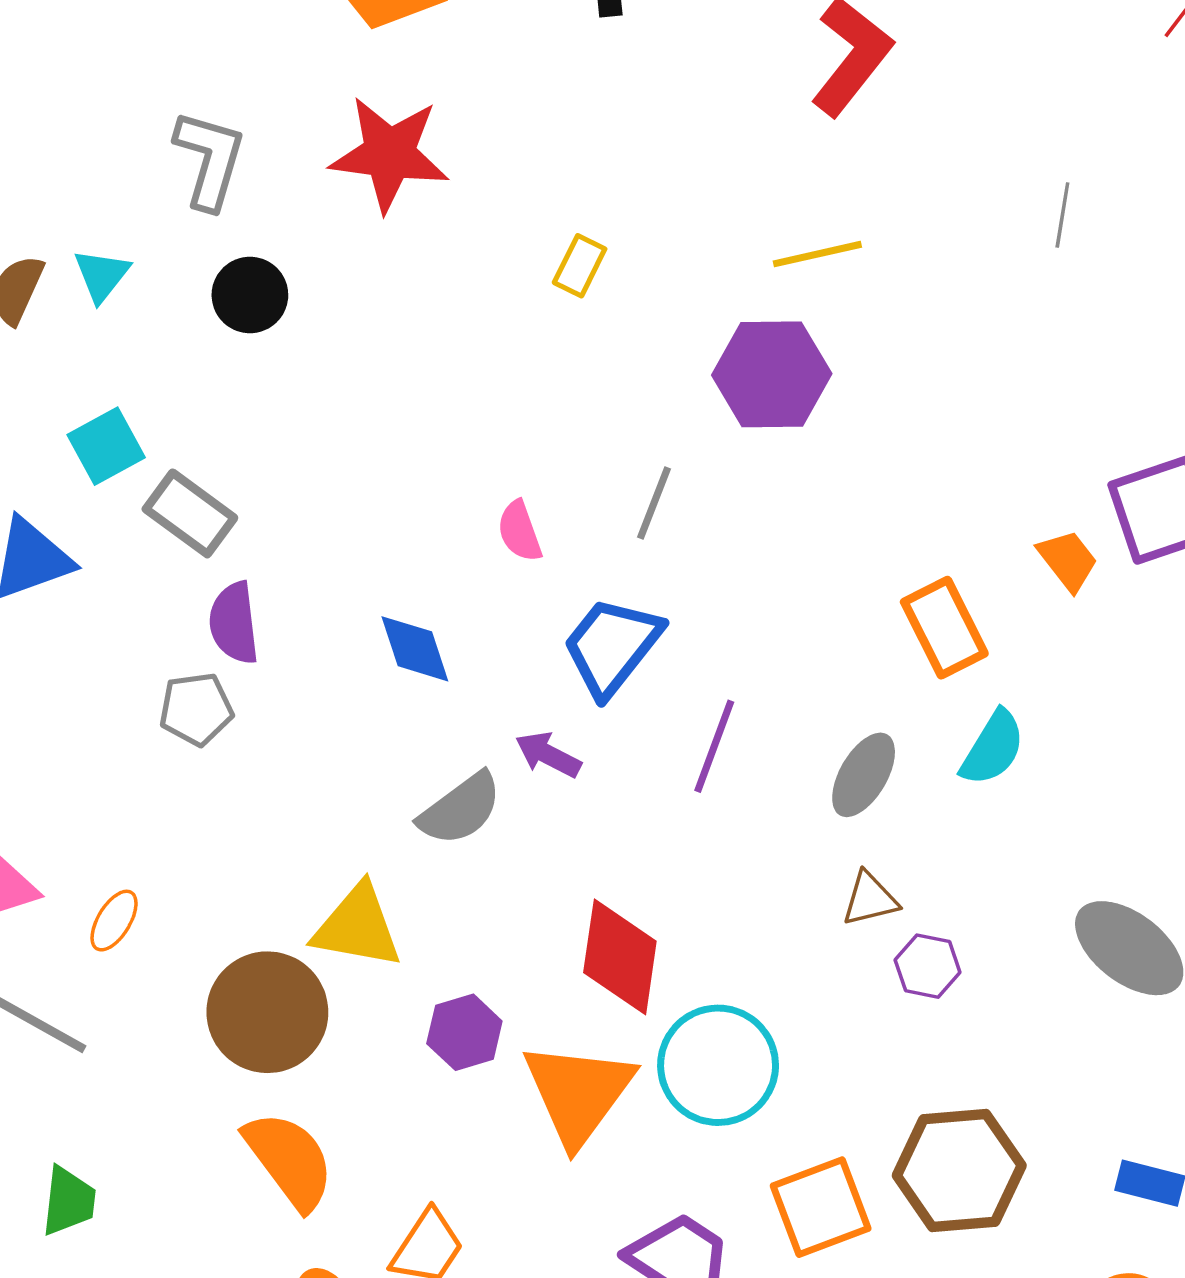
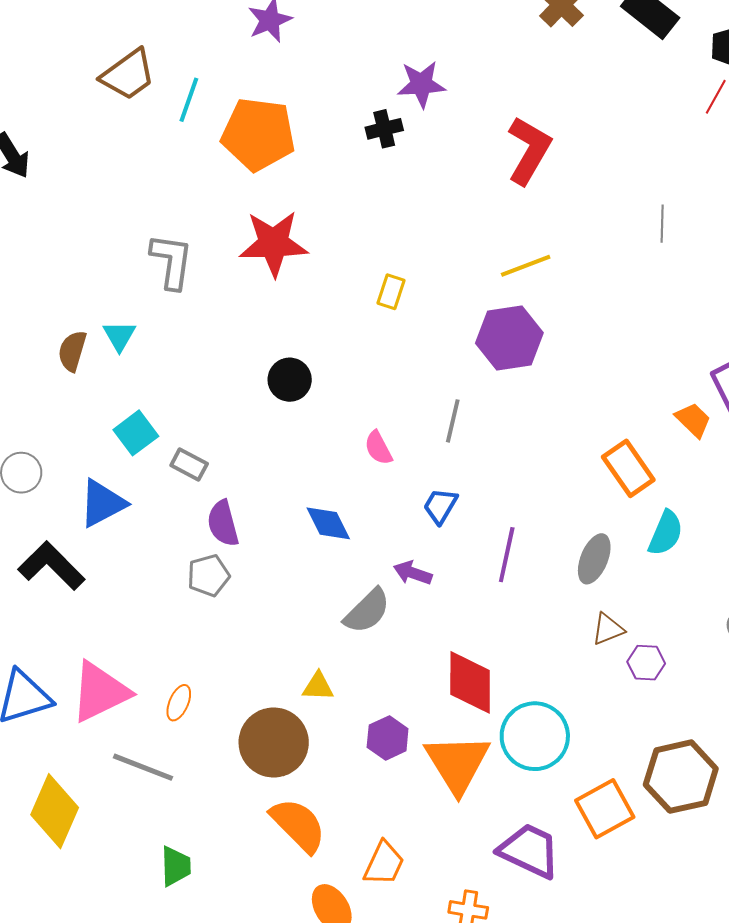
black circle: (250, 295) -> (290, 380), moved
gray rectangle: (190, 513) -> (189, 464), size x0.7
blue trapezoid: (612, 646) -> (440, 506), size x0.6
yellow triangle: (357, 927) -> (318, 686), size x0.6

